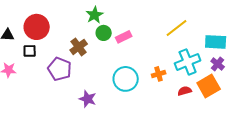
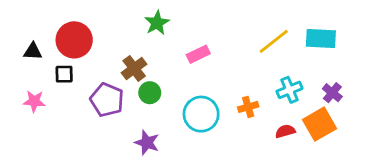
green circle: (104, 33) -> (150, 93), moved
cyan rectangle: (216, 42) -> (321, 39), moved
cyan cross: (188, 62) -> (290, 90), size x0.7

